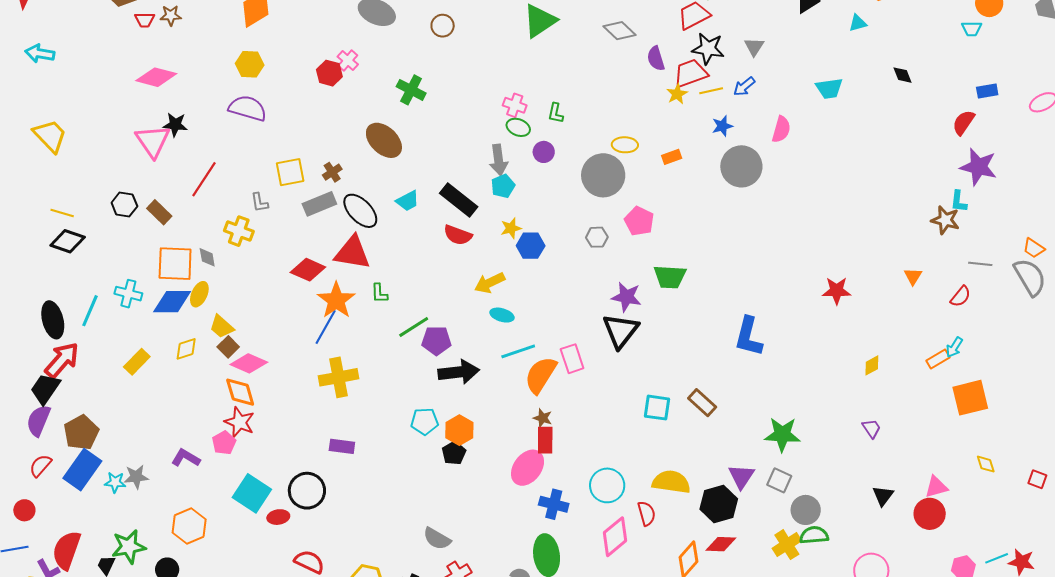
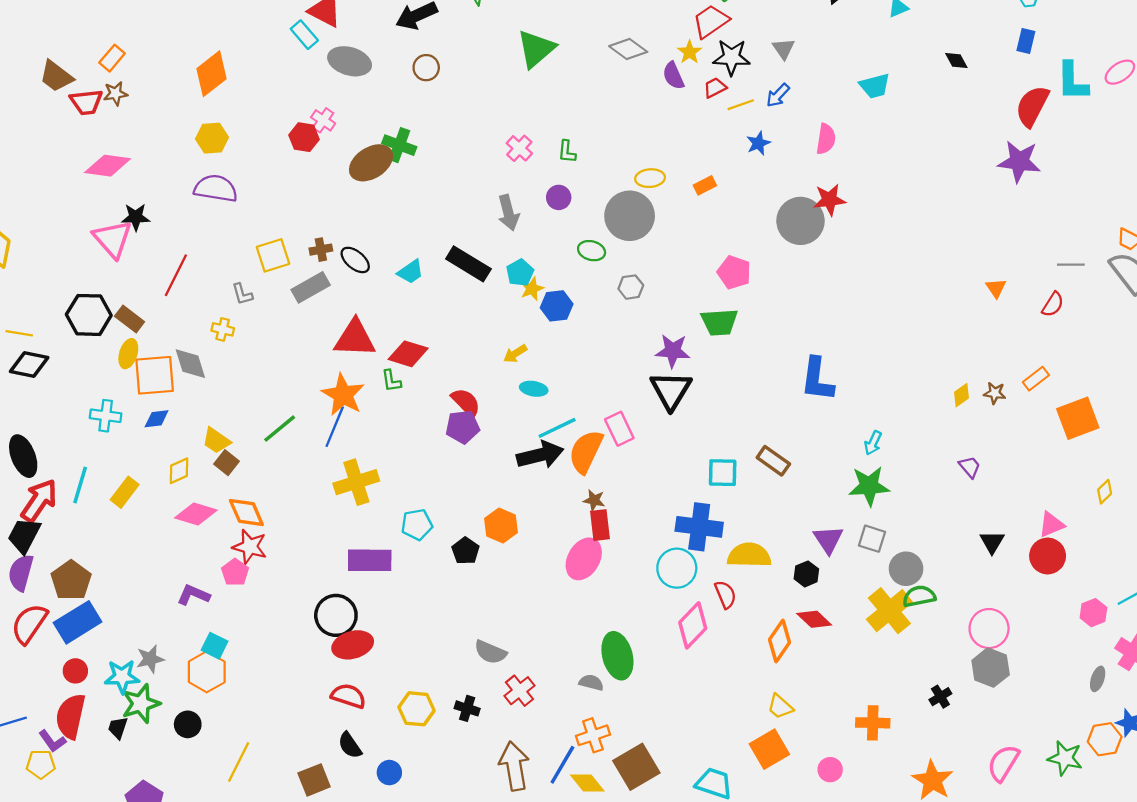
red trapezoid: (145, 20) -> (86, 102), size x1.4
red trapezoid: (691, 73) -> (715, 88), size x0.6
blue rectangle: (987, 91) -> (1026, 41), moved, turned -60
yellow star: (677, 94) -> (690, 52), moved
pink cross: (515, 105) -> (519, 148), turned 30
red semicircle: (963, 122) -> (1032, 106), size x1.4
green ellipse: (518, 127) -> (592, 251), moved
brown ellipse: (384, 140) -> (371, 163), moved, turned -69
gray circle: (741, 166) -> (801, 221), moved
purple star: (978, 167) -> (1019, 161), moved
brown cross: (332, 172) -> (321, 250), turned 30
cyan pentagon: (503, 186) -> (520, 273), moved
cyan L-shape: (959, 201) -> (1072, 81), moved, size x1.6
black hexagon: (124, 204) -> (89, 315), size x1.5
black ellipse: (360, 211) -> (355, 260), moved, size x0.7
brown star: (945, 220) -> (995, 393), moved, size x0.7
pink pentagon: (639, 221) -> (734, 272), moved
yellow cross: (239, 231) -> (223, 329), size x0.7
red semicircle: (458, 235) -> (466, 402), moved, turned -148
gray diamond: (207, 257) -> (190, 364), size x1.5
red diamond: (308, 270) -> (408, 354), moved
yellow arrow: (490, 283) -> (515, 354), size x0.7
red star: (837, 291) -> (830, 200), moved
yellow ellipse: (199, 294) -> (128, 354), moved
blue diamond: (172, 302) -> (157, 419), size x0.6
cyan line: (90, 311) -> (80, 485), moved
green line: (414, 327) -> (280, 429), moved
cyan arrow: (954, 347) -> (873, 443), moved
pink diamond: (249, 363) -> (196, 514), moved
black arrow: (459, 372) -> (540, 455), moved
cyan pentagon: (425, 421) -> (417, 525), moved
purple rectangle: (342, 446) -> (370, 560), size x1.5
black pentagon: (454, 453) -> (466, 551), moved
yellow diamond: (986, 464) -> (1105, 492), turned 70
red semicircle: (40, 466) -> (29, 624), size x1.5
blue rectangle: (82, 470) -> (78, 622), turned 30
gray star: (136, 477) -> (150, 659), moved
cyan star: (115, 482) -> (122, 677), moved, size x1.4
cyan square: (252, 493) -> (215, 646), moved, size x0.6
blue cross: (554, 504) -> (699, 527), moved, size x1.4
black hexagon: (719, 504) -> (806, 574), size x0.6
red circle: (24, 510) -> (75, 671), moved
red ellipse: (278, 517) -> (353, 645), moved, size x1.6
red diamond: (721, 544) -> (814, 619), turned 48
yellow cross: (787, 545) -> (889, 611), size x1.4

